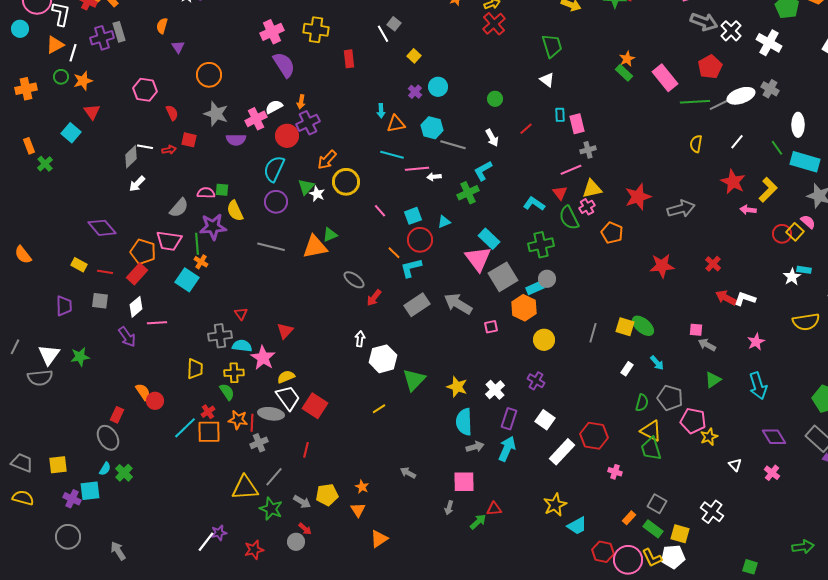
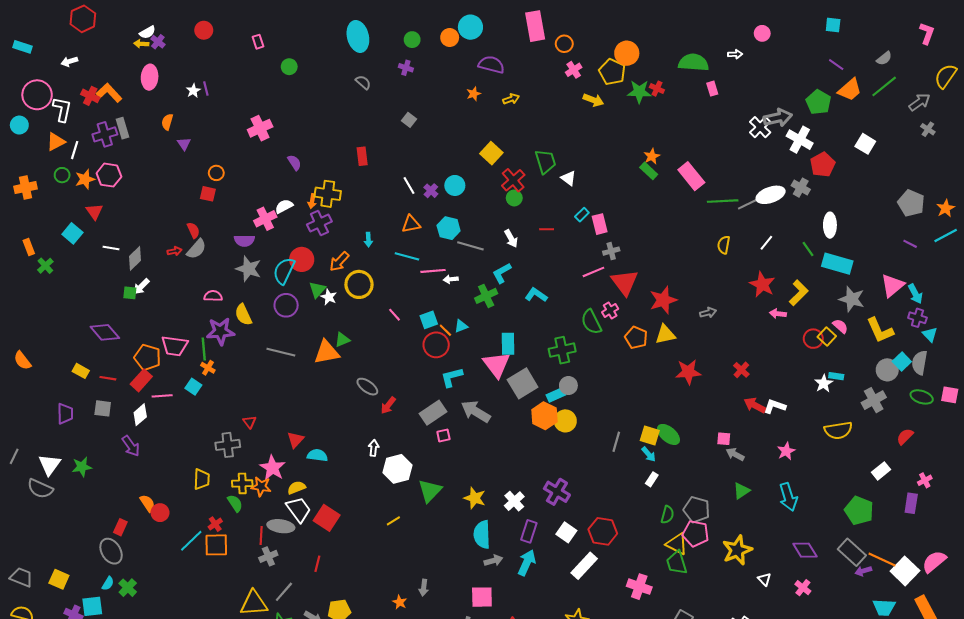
gray arrow: (704, 22) -> (778, 118), moved, turned -32
red cross: (494, 24) -> (513, 180), moved
yellow cross: (316, 30) -> (328, 194), moved
pink cross: (272, 32) -> (260, 128), moved
white line: (383, 34) -> (409, 185), moved
green trapezoid: (552, 46) -> (545, 161), moved
yellow square: (414, 56) -> (491, 153), moved, size x1.5
purple semicircle: (284, 65) -> (294, 163), size x0.6
red pentagon: (710, 67) -> (823, 165), moved
orange circle: (209, 75) -> (216, 173), size x0.6
pink hexagon: (145, 90) -> (109, 175), moved
cyan arrow: (381, 111) -> (368, 240), moved
red semicircle: (172, 113) -> (193, 230), moved
gray star: (216, 114) -> (249, 269), moved
cyan rectangle: (560, 115) -> (582, 215), turned 48
red line: (526, 129) -> (547, 229), turned 40
red circle: (287, 136) -> (302, 259), moved
red square: (189, 140) -> (208, 194), moved
white line: (145, 147) -> (111, 248), moved
yellow triangle: (592, 189) -> (665, 334), moved
green square: (222, 190) -> (130, 293), moved
red triangle: (560, 193) -> (625, 282), moved, size x1.8
cyan L-shape: (534, 204) -> (536, 295), moved
gray semicircle: (179, 208) -> (196, 249), moved
gray arrow: (681, 209) -> (708, 313), size x0.6
cyan rectangle: (489, 239) -> (508, 344), turned 45
orange line: (394, 253) -> (445, 330), moved
cyan L-shape: (411, 268) -> (452, 377), moved
cyan square: (187, 280) -> (193, 387), size x0.7
pink line: (157, 323) -> (162, 396), moved
pink square: (491, 327) -> (443, 436), moved
yellow circle: (544, 340) -> (565, 421), moved
cyan semicircle: (242, 346) -> (317, 455), moved
cyan arrow: (657, 363) -> (649, 454), moved
gray semicircle: (40, 378) -> (40, 489), turned 30
purple cross: (536, 381) -> (557, 492), size x1.4
orange star: (238, 420) -> (261, 487), moved
pink pentagon: (693, 421) -> (696, 533), moved
red hexagon: (594, 436) -> (603, 531), moved
yellow star: (709, 437) -> (737, 550), size x1.6
yellow square: (58, 465) -> (59, 579), turned 30
pink cross: (615, 472) -> (639, 587), size x1.6
gray arrow: (408, 473) -> (424, 588), turned -112
orange star: (362, 487) -> (400, 602), moved

